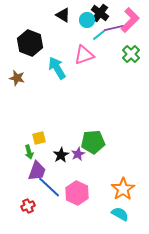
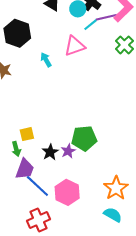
cyan arrow: (57, 68) -> (46, 60), size x0.6
red cross: (28, 206) -> (38, 220), moved, size x1.5

